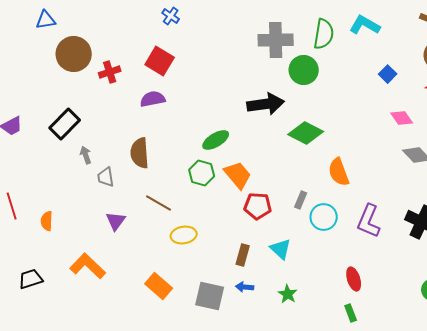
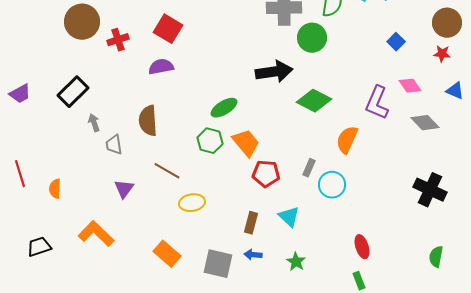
orange semicircle: (339, 172) -> (347, 140), turned 44
purple L-shape: (369, 221) -> (377, 103), moved

